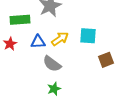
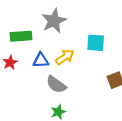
cyan square: (88, 36) -> (96, 43), moved

